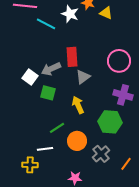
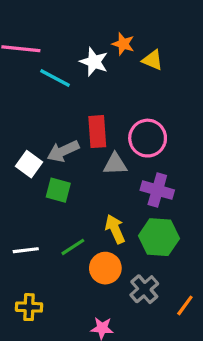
pink circle: (119, 61) -> (148, 138), moved
gray triangle: (83, 77) -> (115, 164), turned 35
purple cross: (123, 95) -> (157, 190), moved
yellow arrow: (78, 105) -> (115, 229), moved
white line: (45, 149) -> (26, 250), moved

